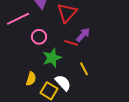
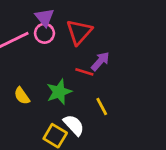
pink circle: (39, 37) -> (44, 33), moved
yellow semicircle: (31, 79) -> (22, 96), moved, turned 128

